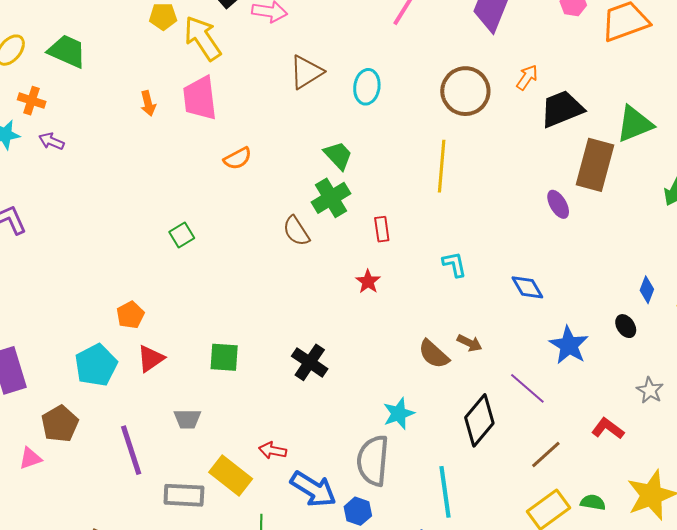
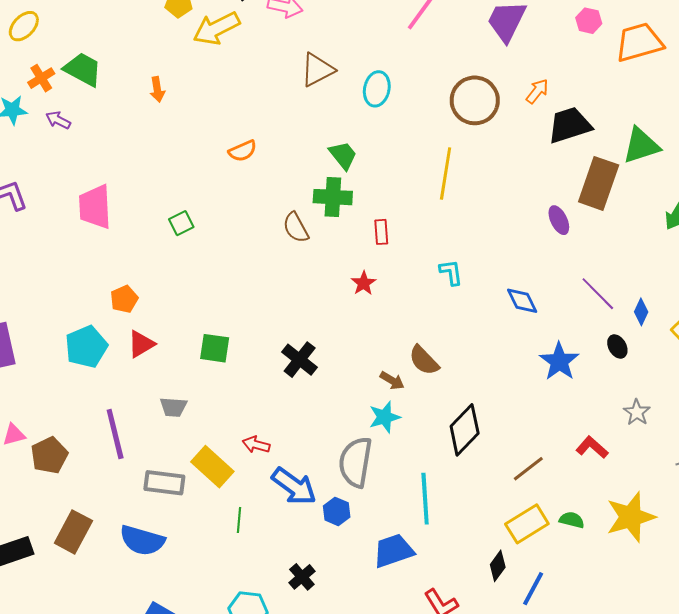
yellow arrow: (203, 38) -> (216, 28), turned -87
green trapezoid: (67, 51) -> (83, 69), moved
pink trapezoid: (200, 98) -> (95, 207), moved
orange cross: (32, 101) -> (41, 78), turned 36
green cross: (331, 198) -> (333, 197), turned 30
brown arrow: (470, 343) -> (392, 381), moved
purple line: (527, 388) -> (598, 294), moved
brown pentagon: (60, 424) -> (49, 455), moved

